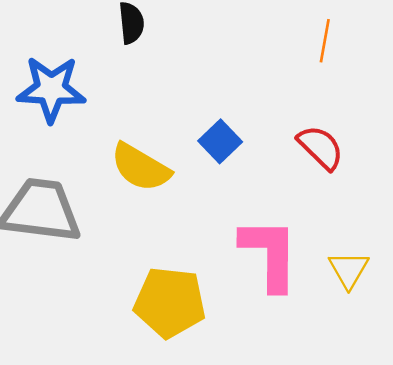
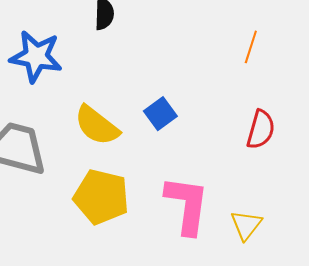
red semicircle: (321, 147) -> (261, 130), moved, turned 54
yellow pentagon: (170, 302) -> (101, 197), moved

